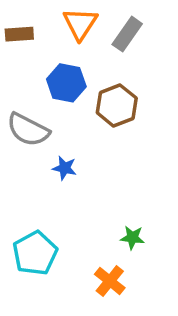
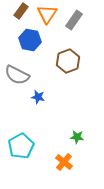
brown rectangle: (19, 34) -> (21, 11), moved, turned -49
blue hexagon: (66, 83) -> (30, 40), moved

